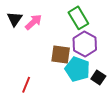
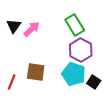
brown square: (61, 54) -> (36, 72), moved
red line: (26, 85) -> (12, 82), moved

